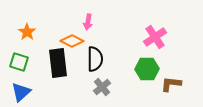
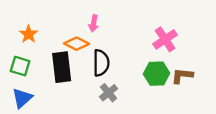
brown L-shape: (171, 84) -> (182, 76), moved

